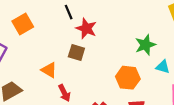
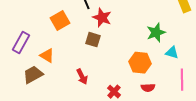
orange square: (23, 24) -> (60, 21), moved
orange triangle: (49, 70) -> (47, 56), moved

